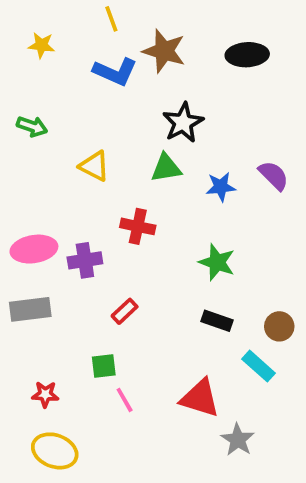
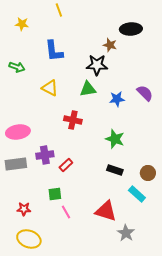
brown star: (164, 51) -> (110, 45), moved, size x0.6
blue L-shape: (115, 72) -> (54, 51), moved, turned 60
black star: (183, 123) -> (97, 65), turned 30
purple cross: (85, 260) -> (45, 155), moved

